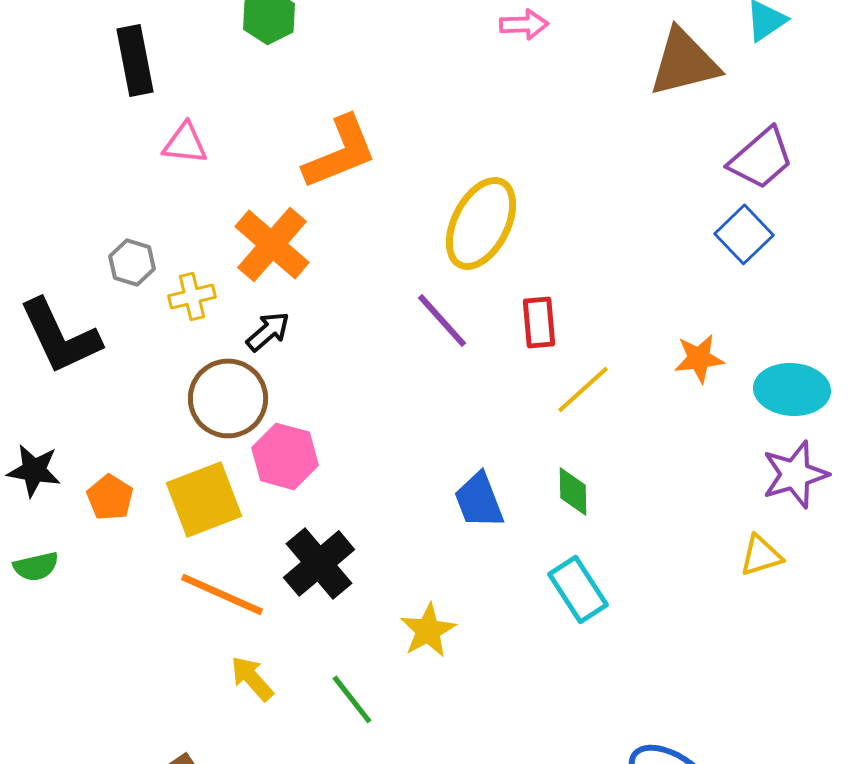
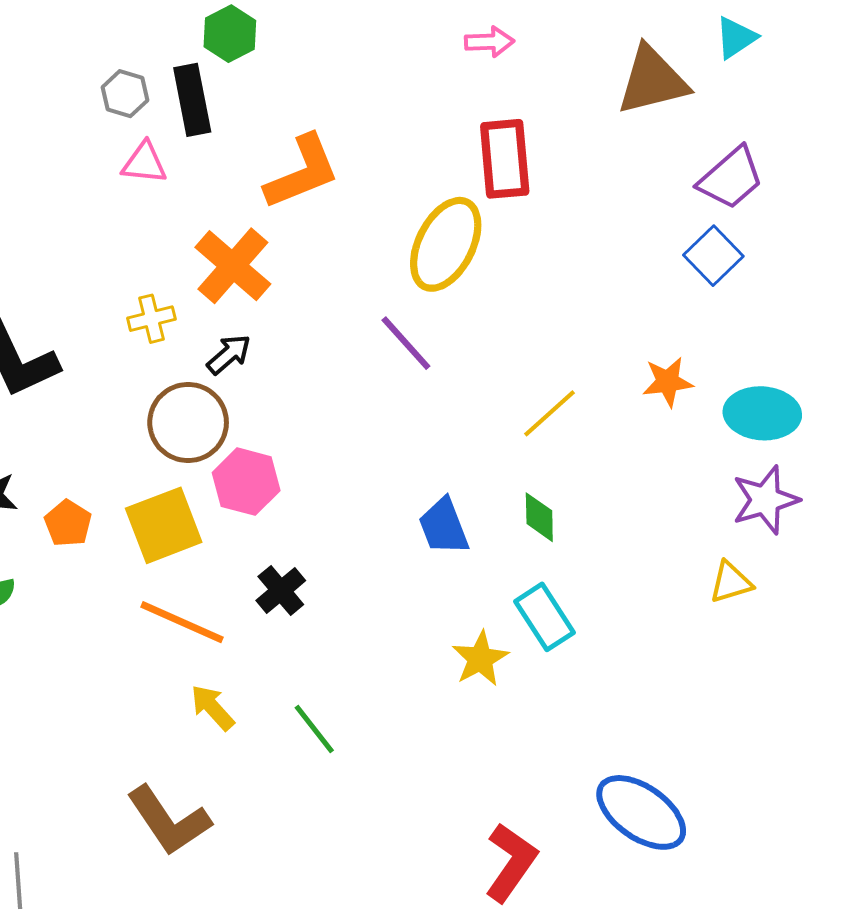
black rectangle: (135, 60) -> (192, 100), moved
gray hexagon: (132, 262) -> (125, 94), moved
red rectangle: (539, 322) -> (505, 159), moved, size x1.5
black cross: (319, 563) -> (281, 591), size x0.7
yellow star: (428, 630) -> (480, 659), moved

